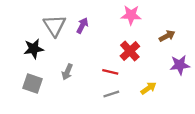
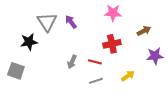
purple arrow: (82, 26) -> (71, 22), turned -64
red cross: (130, 51) -> (112, 44), turned 30
gray arrow: (67, 72) -> (72, 62), moved
gray square: (32, 84) -> (16, 71), moved

